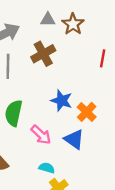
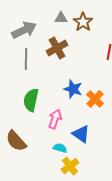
pink arrow: (41, 135) -> (55, 119), turned -114
blue triangle: (74, 139) -> (81, 134), moved

